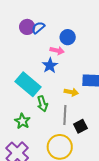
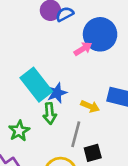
blue circle: (68, 37) -> (100, 34), size x1.6
pink arrow: (57, 51) -> (83, 49), turned -56
blue star: (50, 65) -> (57, 93), moved

